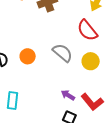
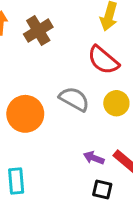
orange circle: (28, 56) -> (25, 114), size x1.6

